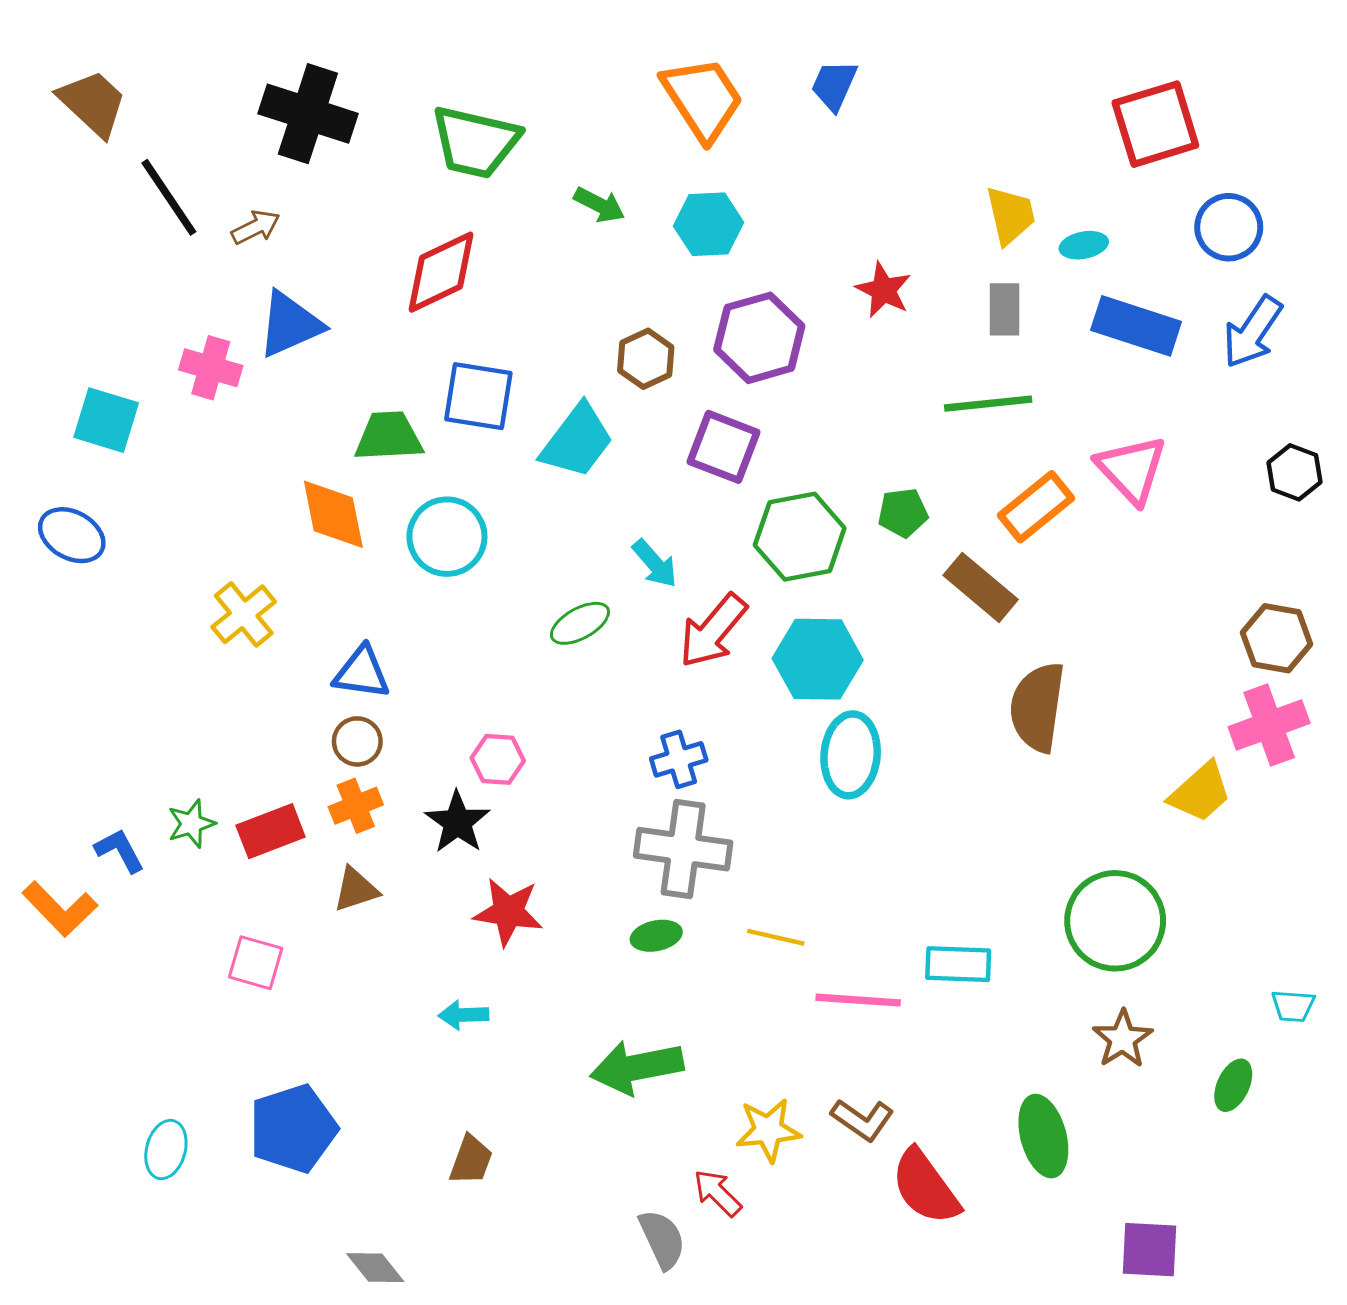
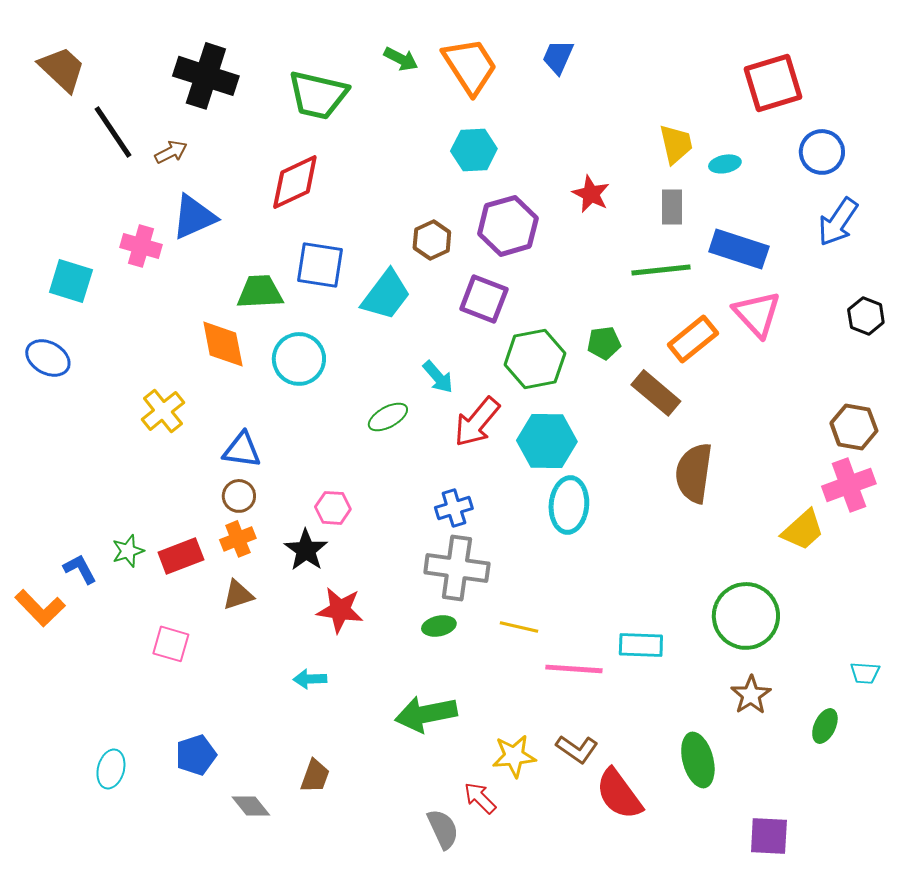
green arrow: (599, 205) -> (401, 59), moved
blue rectangle: (1136, 326) -> (739, 249), moved
blue pentagon: (293, 1129) -> (196, 755), size x0.7
gray diamond: (375, 1268) -> (251, 806), moved

